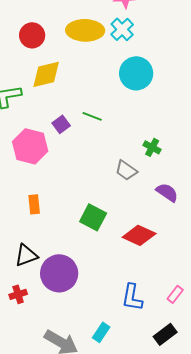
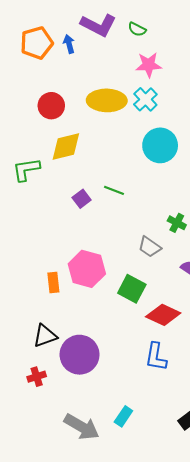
pink hexagon: (30, 146) -> (87, 269), moved
green square: (93, 217) -> (132, 289), moved
blue L-shape: (132, 297) -> (156, 357), moved

